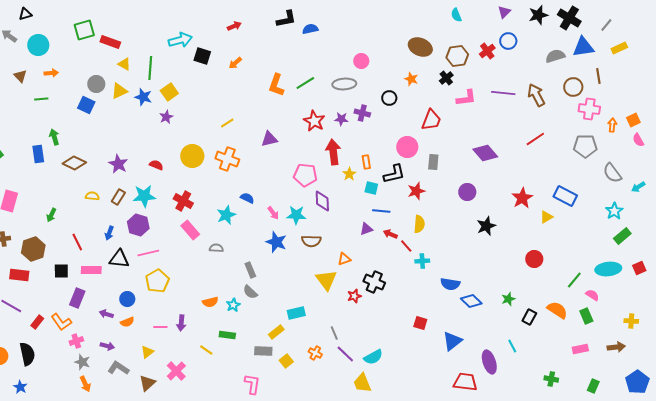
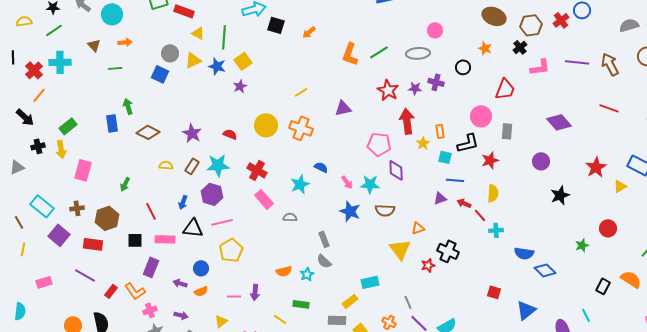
red line: (535, 139) -> (609, 108), turned 54
green star: (508, 299) -> (582, 245), moved

